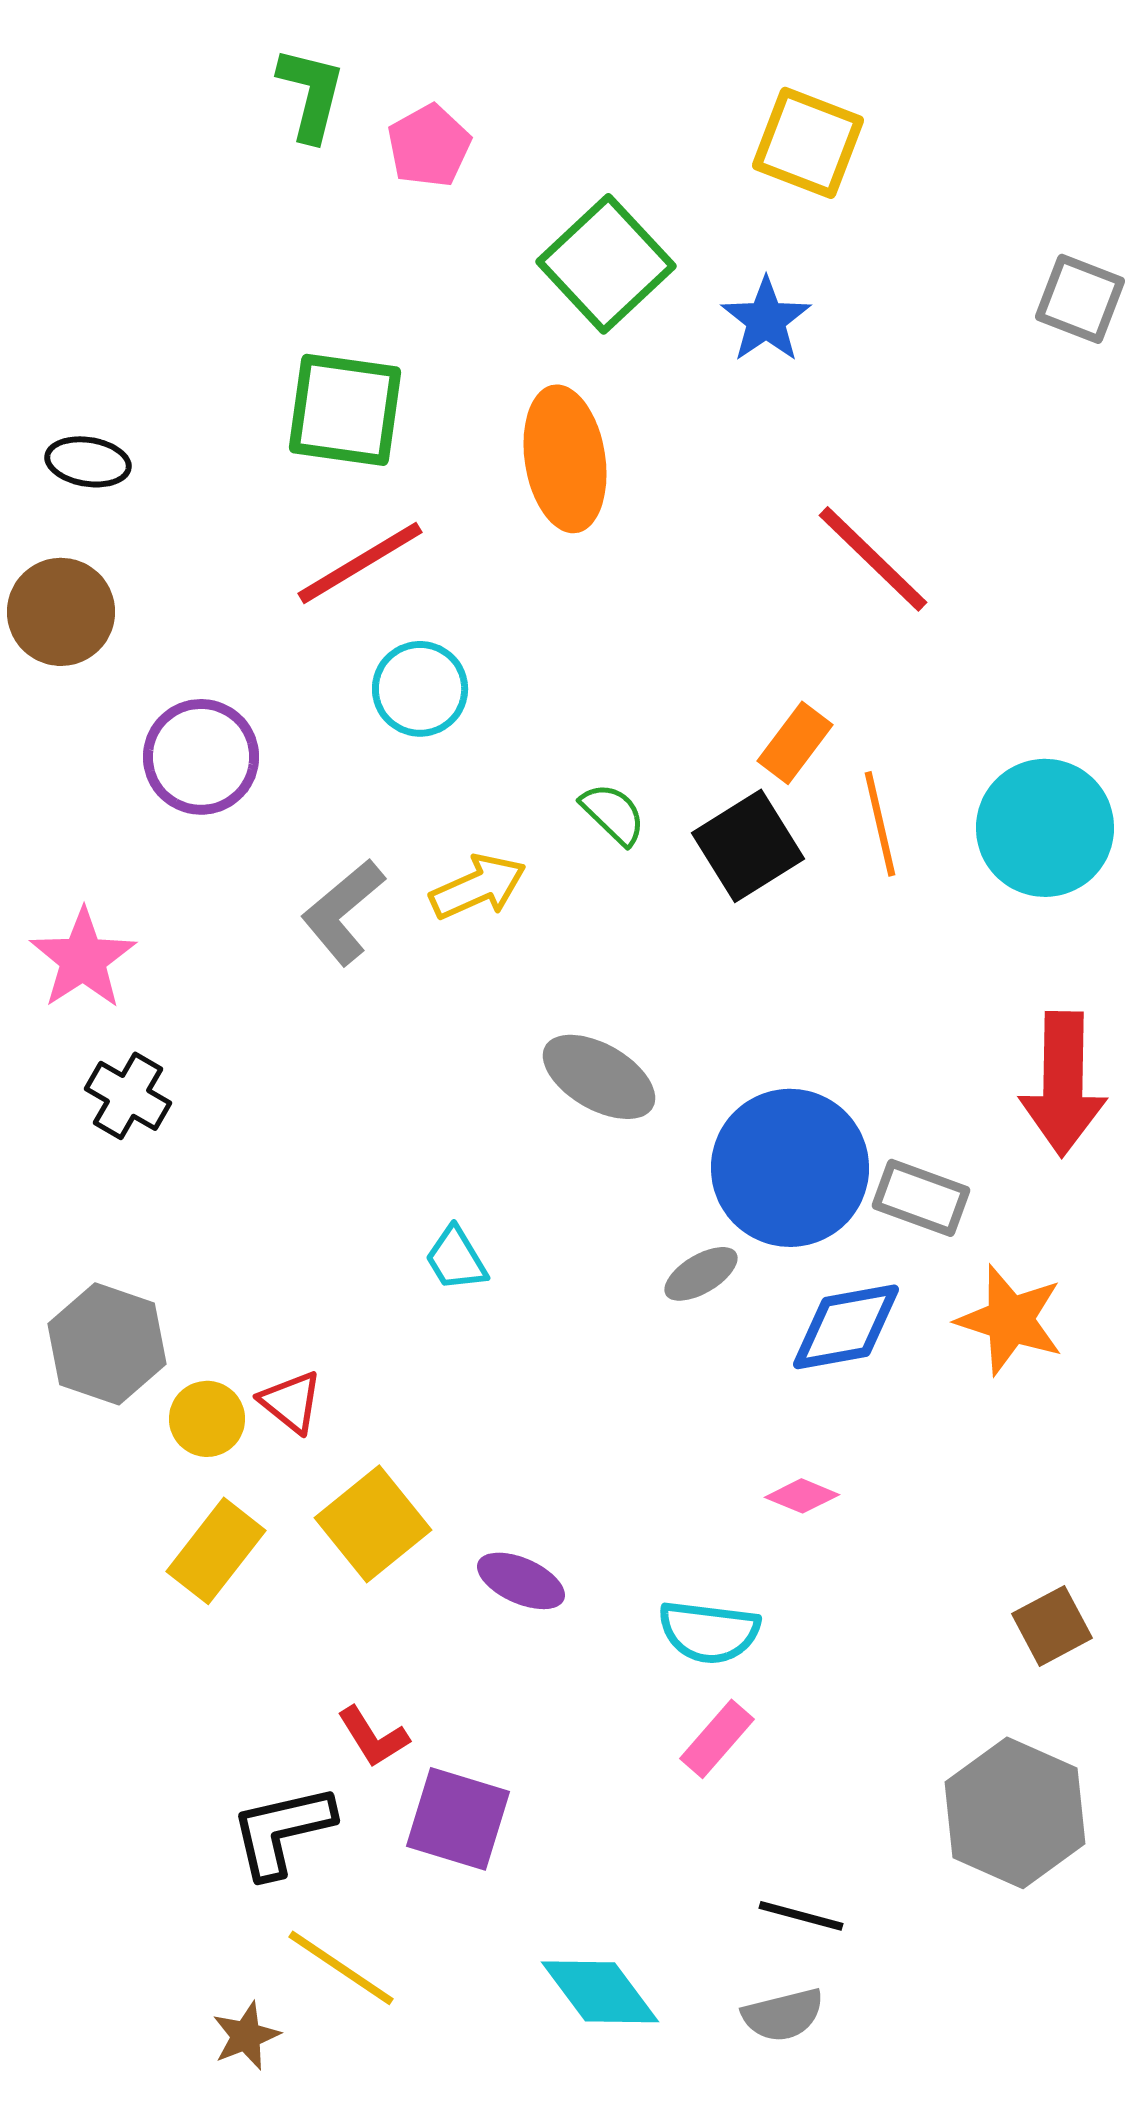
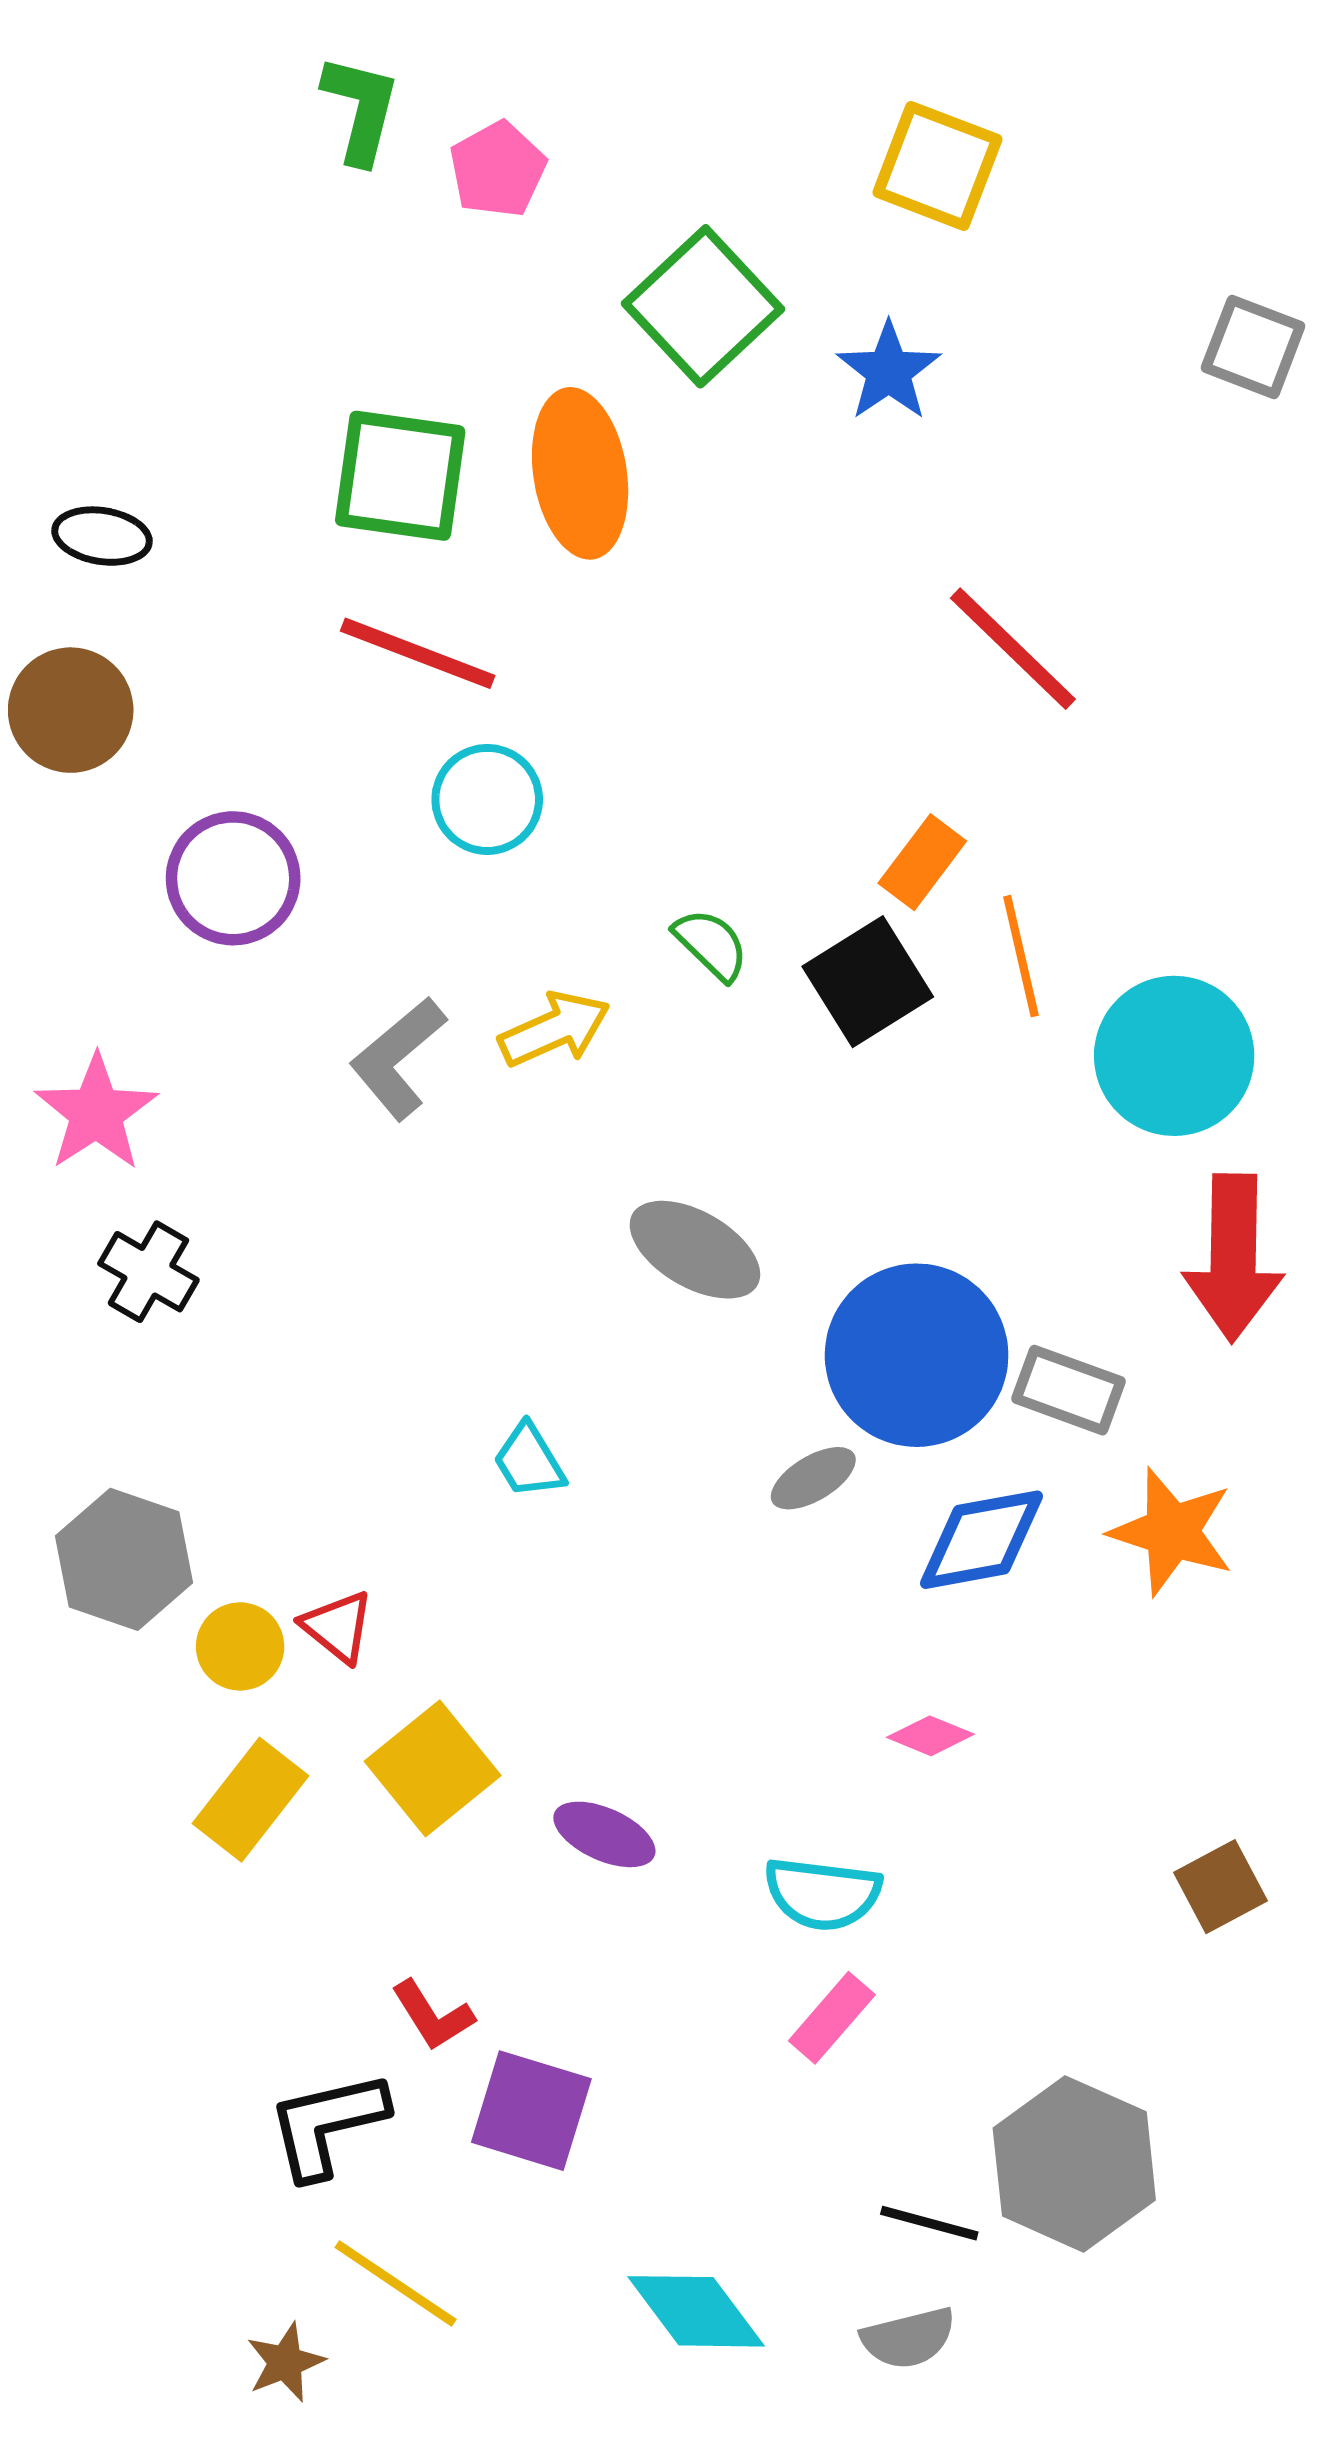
orange ellipse: (565, 459) -> (580, 473), moved
red line: (360, 563) -> (418, 653), turned 52
cyan circle: (1045, 828) -> (1174, 1056), moved
gray hexagon: (1015, 1813) -> (1074, 2164), moved

